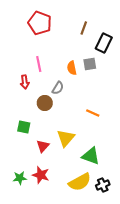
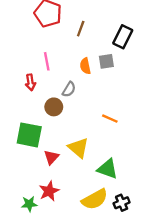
brown line: (84, 28) -> (81, 29), moved
green square: (24, 127) -> (29, 135), size x1.6
yellow triangle: (66, 138) -> (78, 148), turned -30
red star: (41, 175) -> (49, 191), turned 30
green star: (20, 178) -> (29, 204), moved

